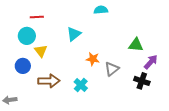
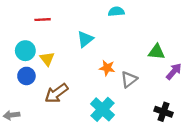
cyan circle: (27, 36) -> (25, 51), moved
brown arrow: (49, 81) -> (56, 93), turned 145
black cross: (142, 81) -> (163, 112), moved
cyan cross: (81, 85) -> (102, 109), moved, size x1.5

